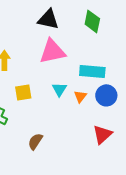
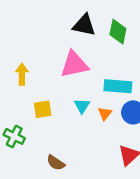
black triangle: (48, 19) -> (84, 25), moved
brown semicircle: (35, 141) -> (56, 163), turned -90

